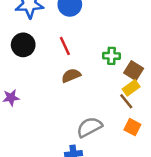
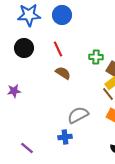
brown semicircle: (71, 76) -> (63, 73), turned 56

